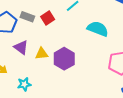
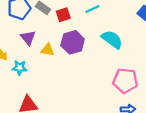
purple hexagon: (64, 59) -> (73, 42), moved
cyan star: (24, 84) -> (20, 68), moved

